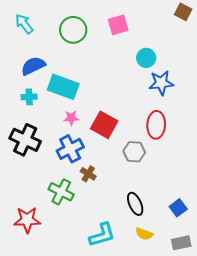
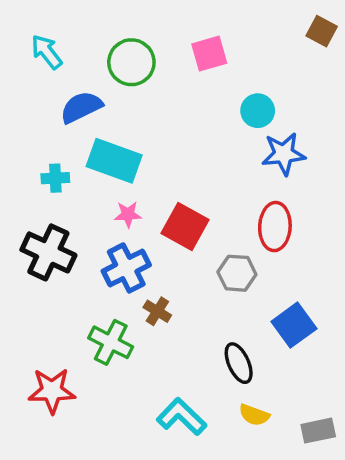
blue semicircle: (33, 66) -> (81, 107), moved
blue square: (178, 208) -> (294, 325), moved, size x1.4
cyan L-shape: (102, 235) -> (182, 417), turned -120

